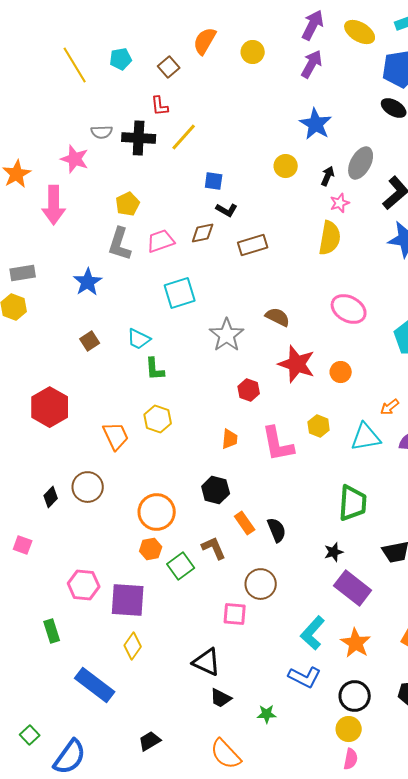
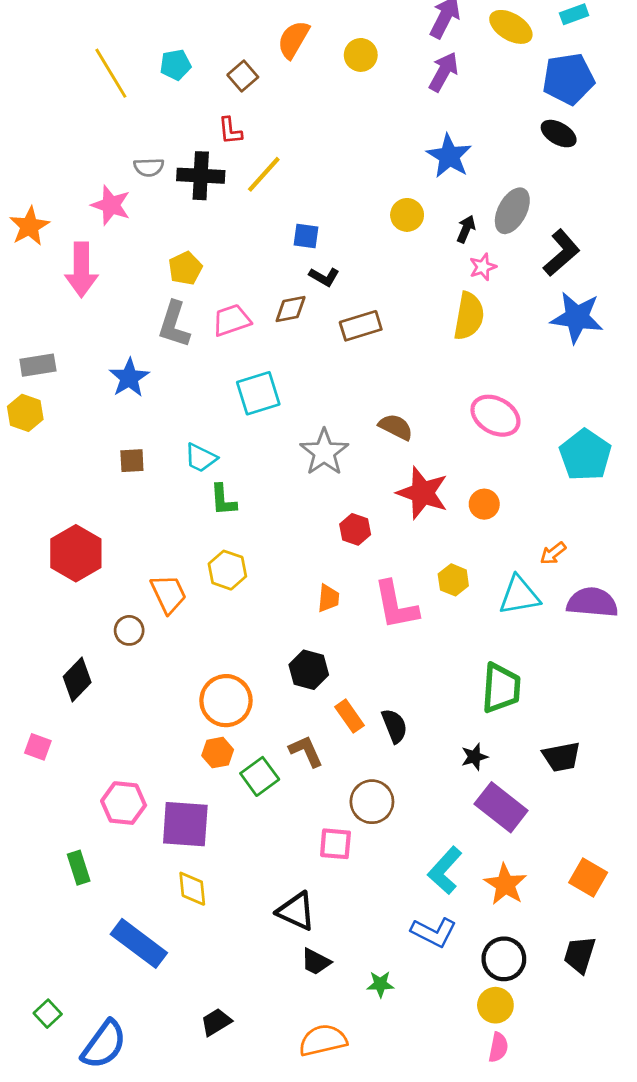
brown square: (90, 341) -> (132, 461), turned 30
brown circle: (88, 487) -> (129, 630), moved, size x0.7
black diamond: (51, 497) -> (77, 680), size x1.4
yellow diamond: (133, 646) -> (192, 889), turned -40
orange semicircle: (226, 754) -> (323, 1040), turned 120

